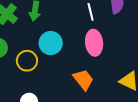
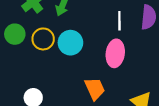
yellow circle: (27, 61) -> (43, 39), moved

